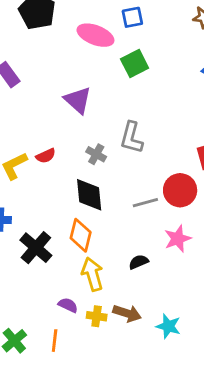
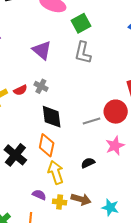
gray L-shape: (131, 138) -> (83, 53), moved
gray cross: (96, 154) -> (41, 86), moved

